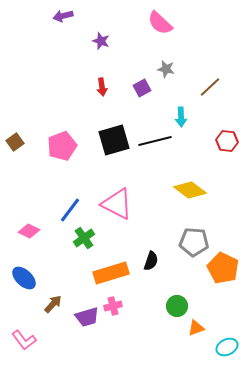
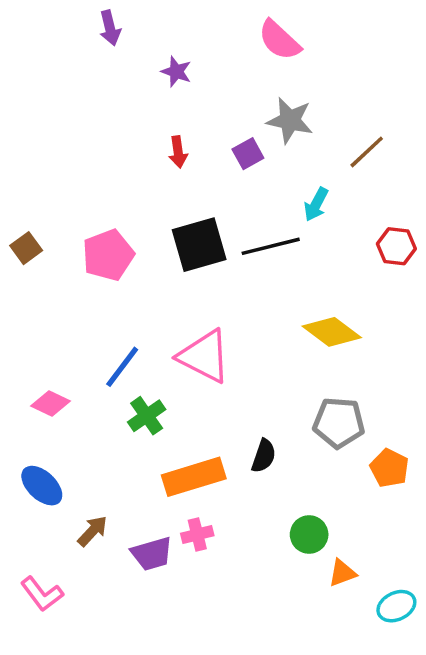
purple arrow: (63, 16) -> (110, 28), turned -90
gray star: (166, 69) -> (290, 120), size x1.5
cyan arrow: (181, 117) -> (316, 204), turned 30
orange pentagon: (223, 268) -> (389, 468), size x0.7

